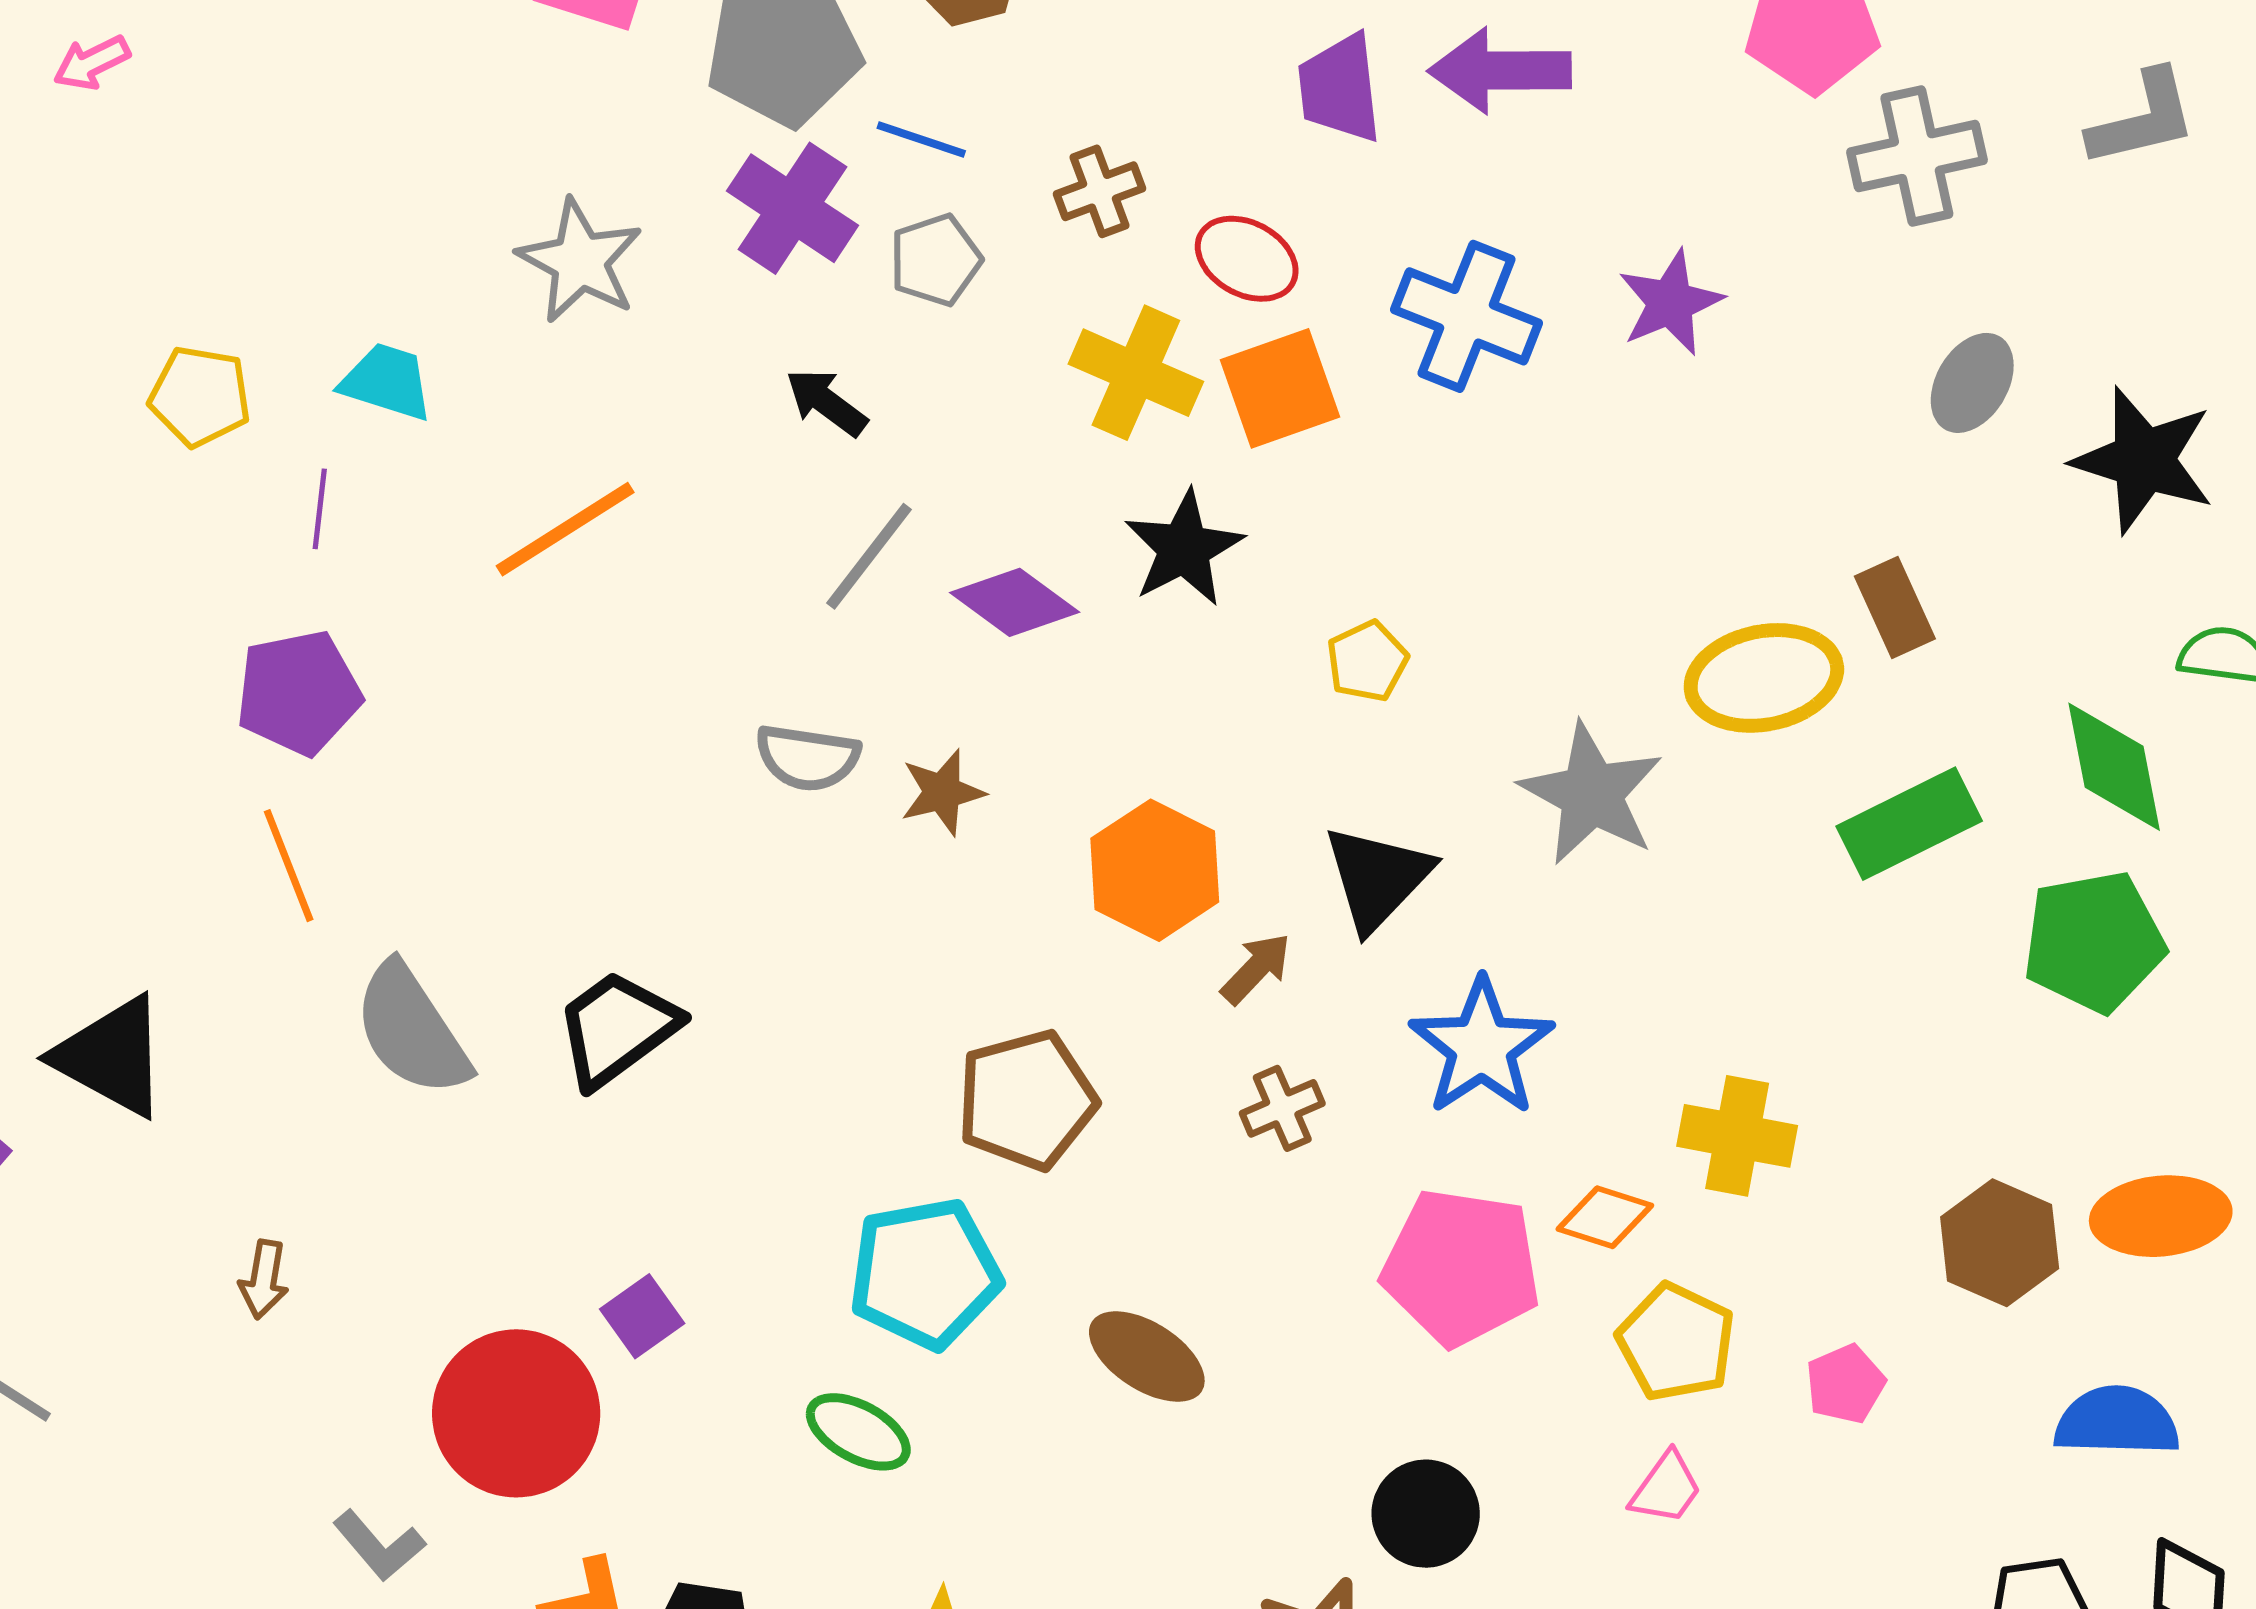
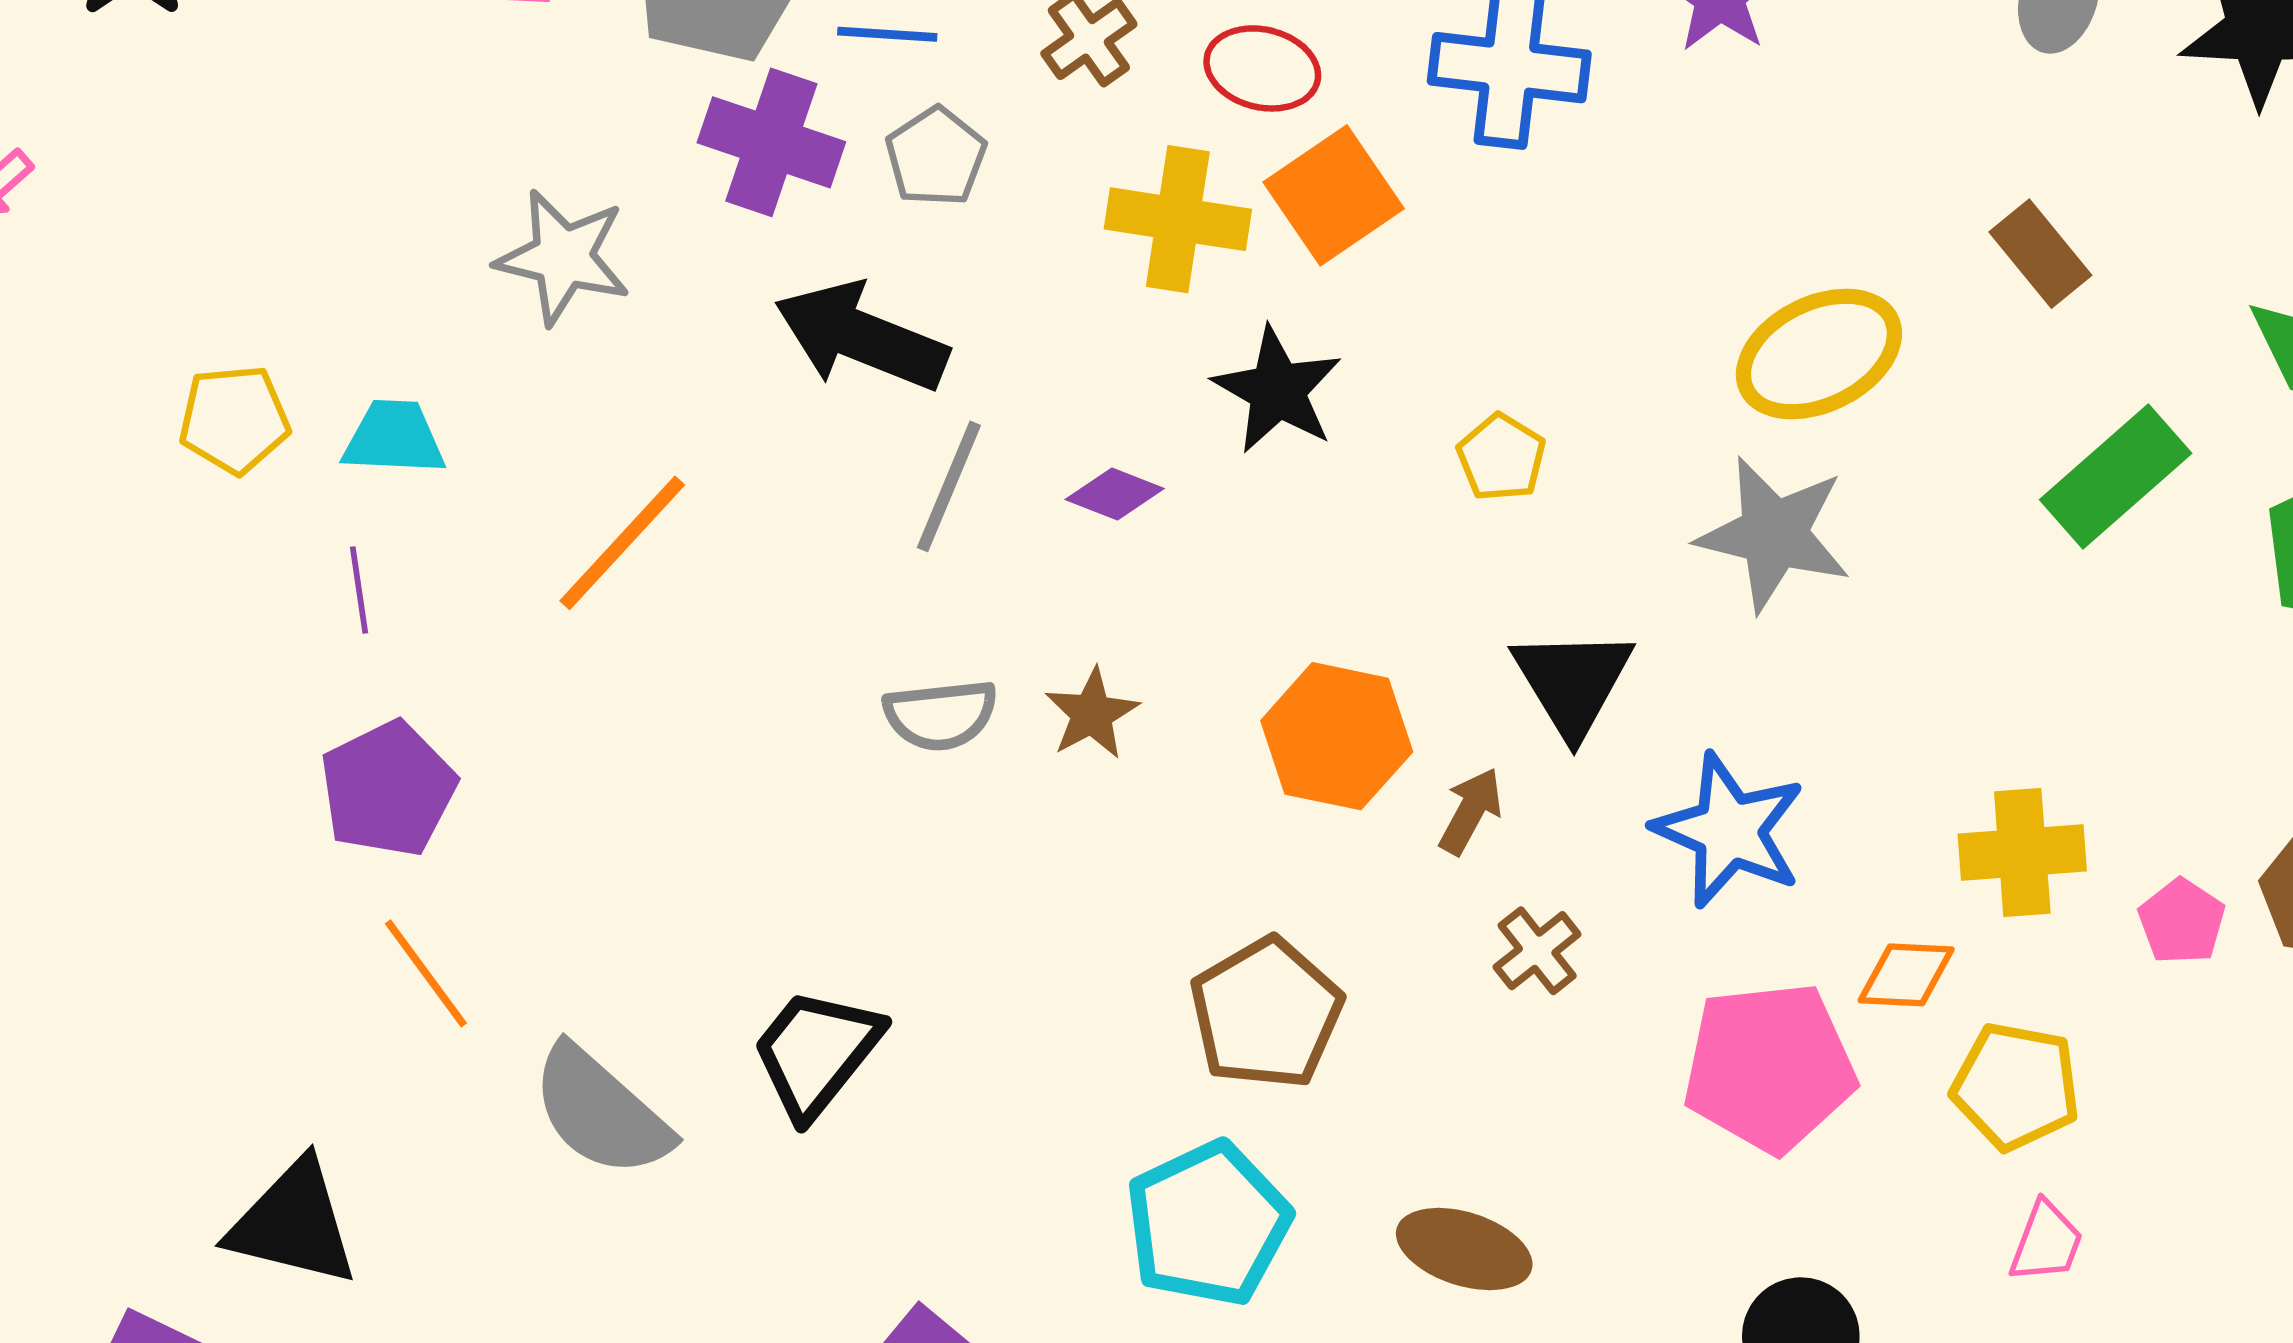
yellow pentagon: (200, 396) -> (234, 419), moved
black arrow: (826, 402) -> (861, 337), size x1.8
purple diamond: (1015, 602) -> (1115, 494), size x0.7
yellow ellipse: (1764, 678) -> (1819, 354), moved
pink pentagon: (1845, 1384) -> (2182, 921), moved

